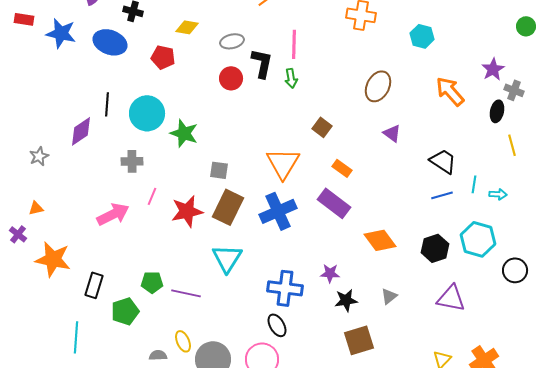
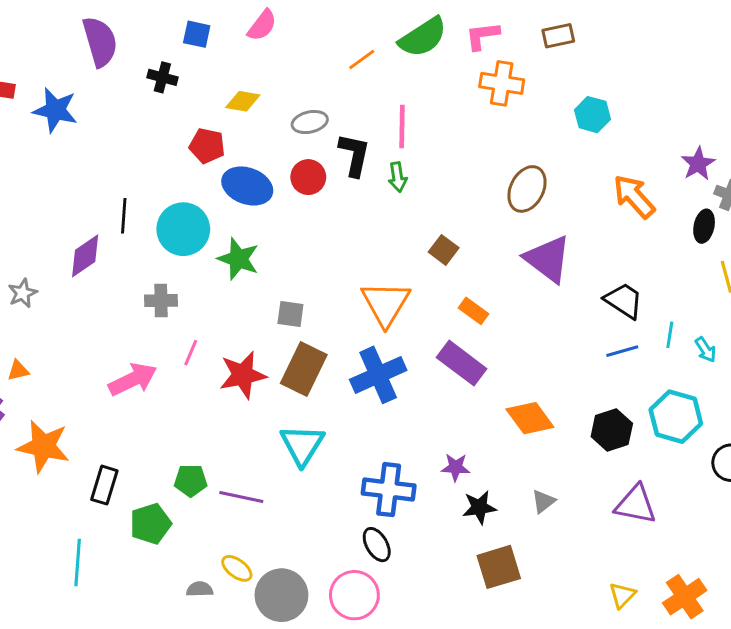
blue ellipse: (110, 42) -> (247, 186), moved
purple triangle: (392, 133) -> (548, 259), size x1.8
cyan arrow: (498, 194) -> (706, 350), turned 54
yellow ellipse: (183, 341) -> (237, 568), turned -30

